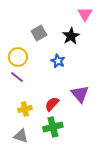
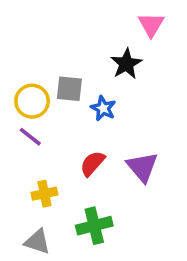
gray square: (39, 33) -> (69, 89), moved, turned 35
red semicircle: (52, 104) -> (92, 163), moved

